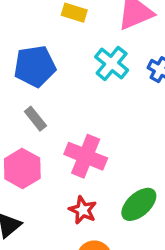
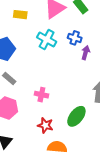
pink cross: (86, 156) -> (41, 95), size x0.6

